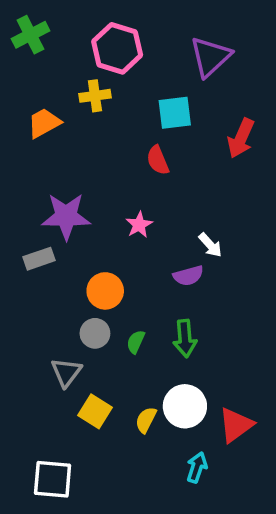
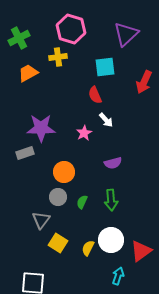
green cross: (31, 35) -> (19, 38), moved
white arrow: (210, 245) -> (106, 120), moved

